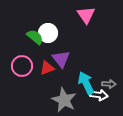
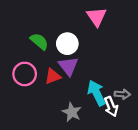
white circle: (48, 33) -> (67, 44), moved
white arrow: (99, 95) -> (111, 107), turned 60
gray star: (64, 100) -> (72, 112), size x0.7

